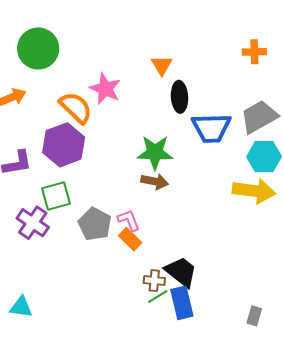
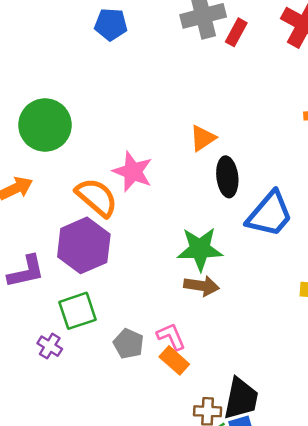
orange triangle: (162, 65) -> (203, 138), turned 30
blue trapezoid: (211, 128) -> (270, 214), turned -45
purple cross: (33, 223) -> (50, 346), size x0.6
gray pentagon: (95, 224) -> (128, 344), size x0.7
black trapezoid: (181, 272) -> (241, 398), turned 66

